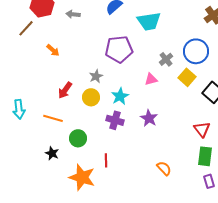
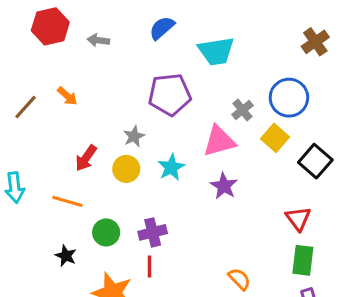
brown line: (26, 28) -> (26, 107), moved
pink triangle: (151, 79) -> (219, 141), size x1.6
purple star: (149, 118) -> (224, 186), moved
purple cross: (115, 120) -> (153, 232), moved, turned -30

